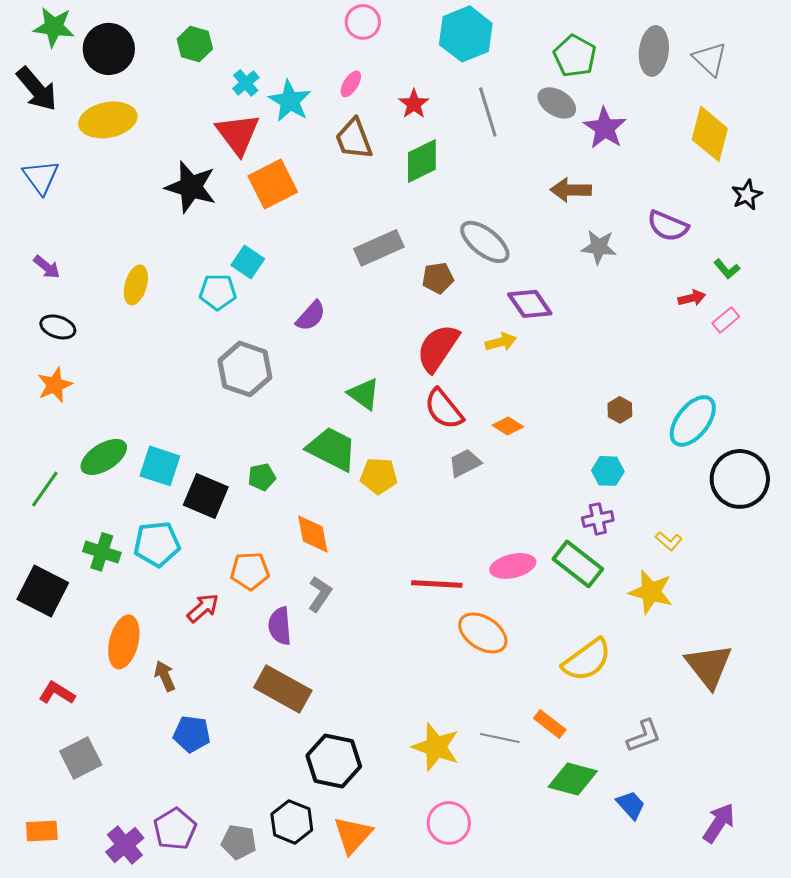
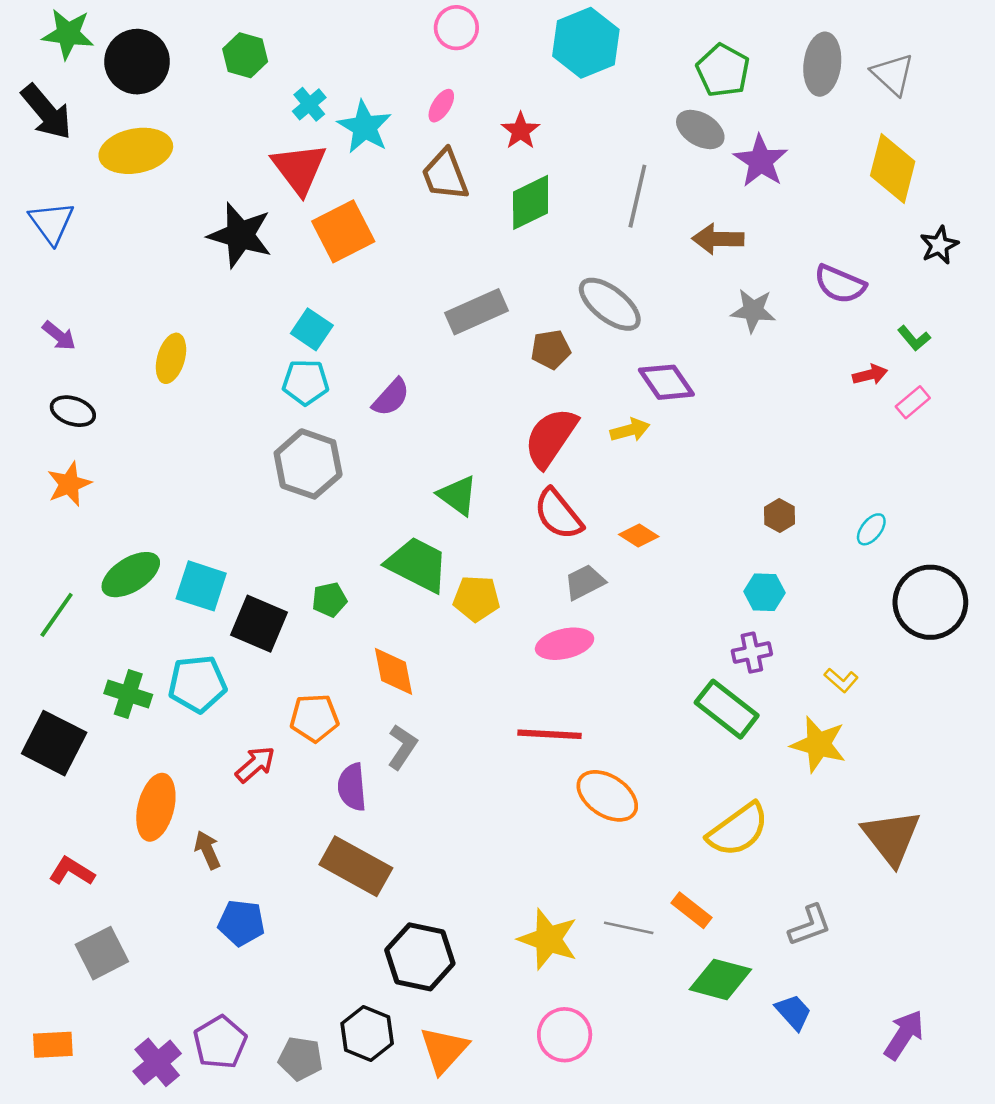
gray line: (488, 112) -> (637, 196), moved, turned 30
cyan pentagon: (218, 292) -> (306, 382), moved
cyan ellipse: (693, 421) -> (871, 529), size x0.5
pink ellipse: (513, 566) -> (565, 644), moved

